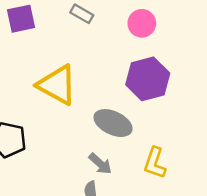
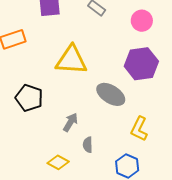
yellow triangle: (57, 85) -> (71, 60), turned -32
gray arrow: (100, 164) -> (70, 122), moved, turned -108

